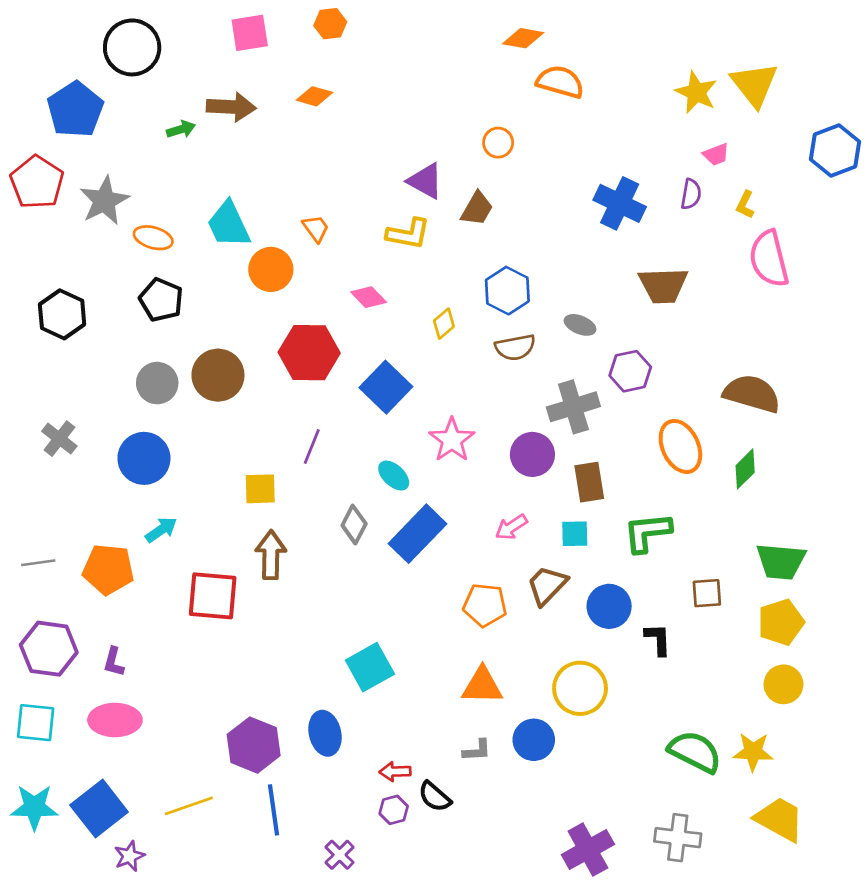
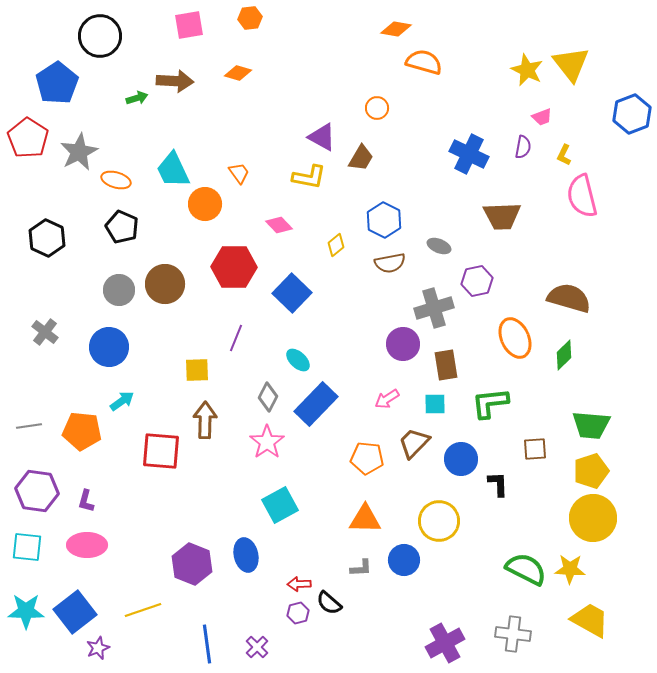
pink star: (452, 440) -> (267, 442), moved
yellow circle: (783, 684) -> (593, 518), size x1.6
blue line: (273, 810) -> (207, 644), moved

